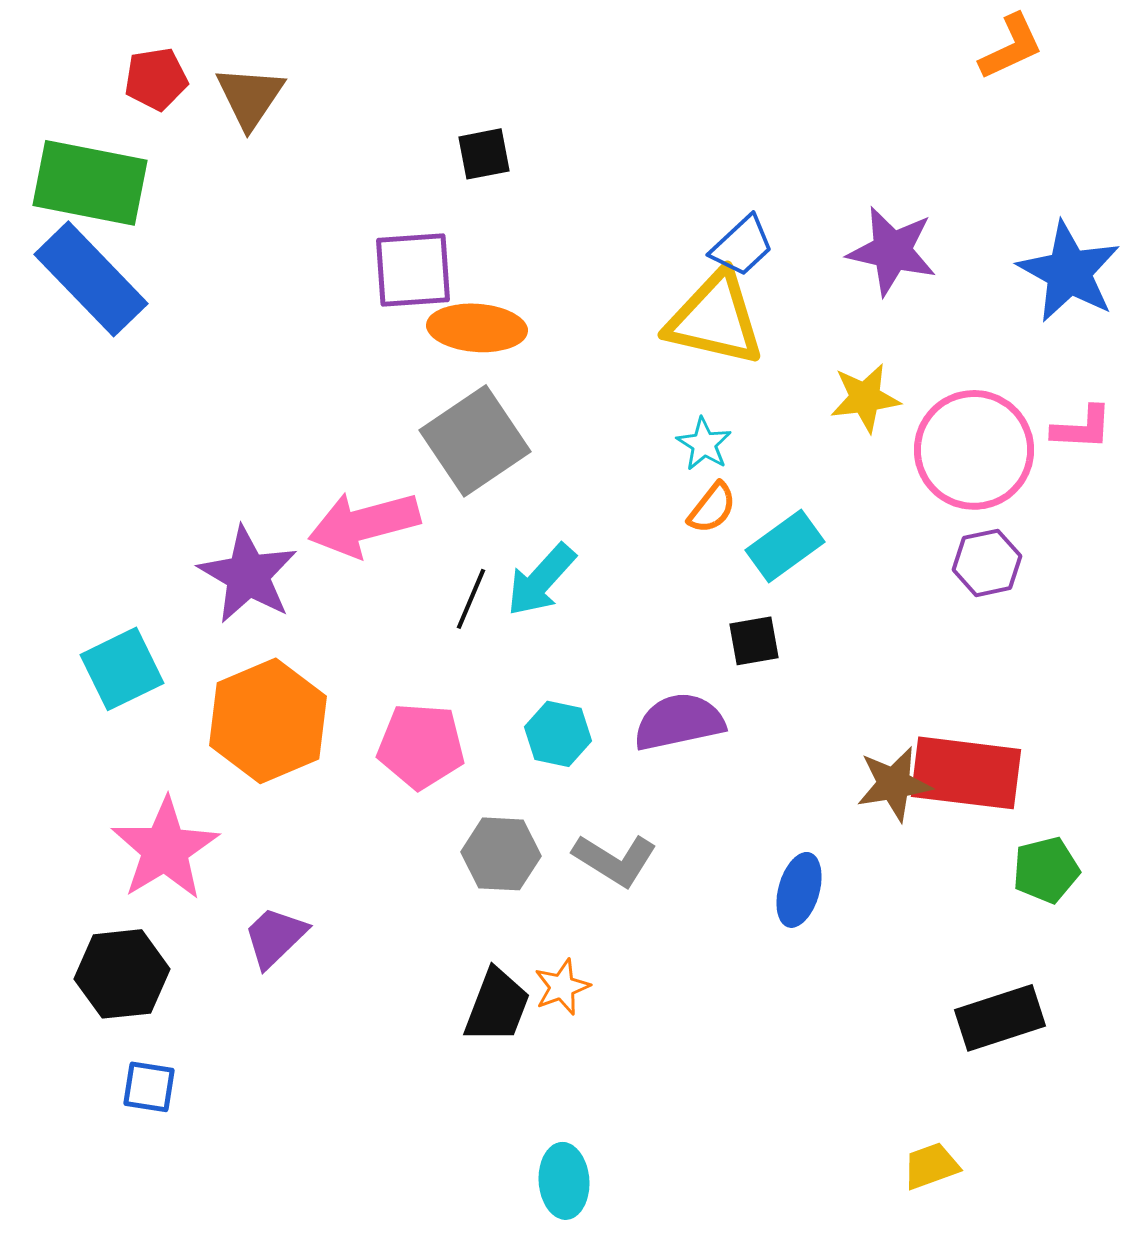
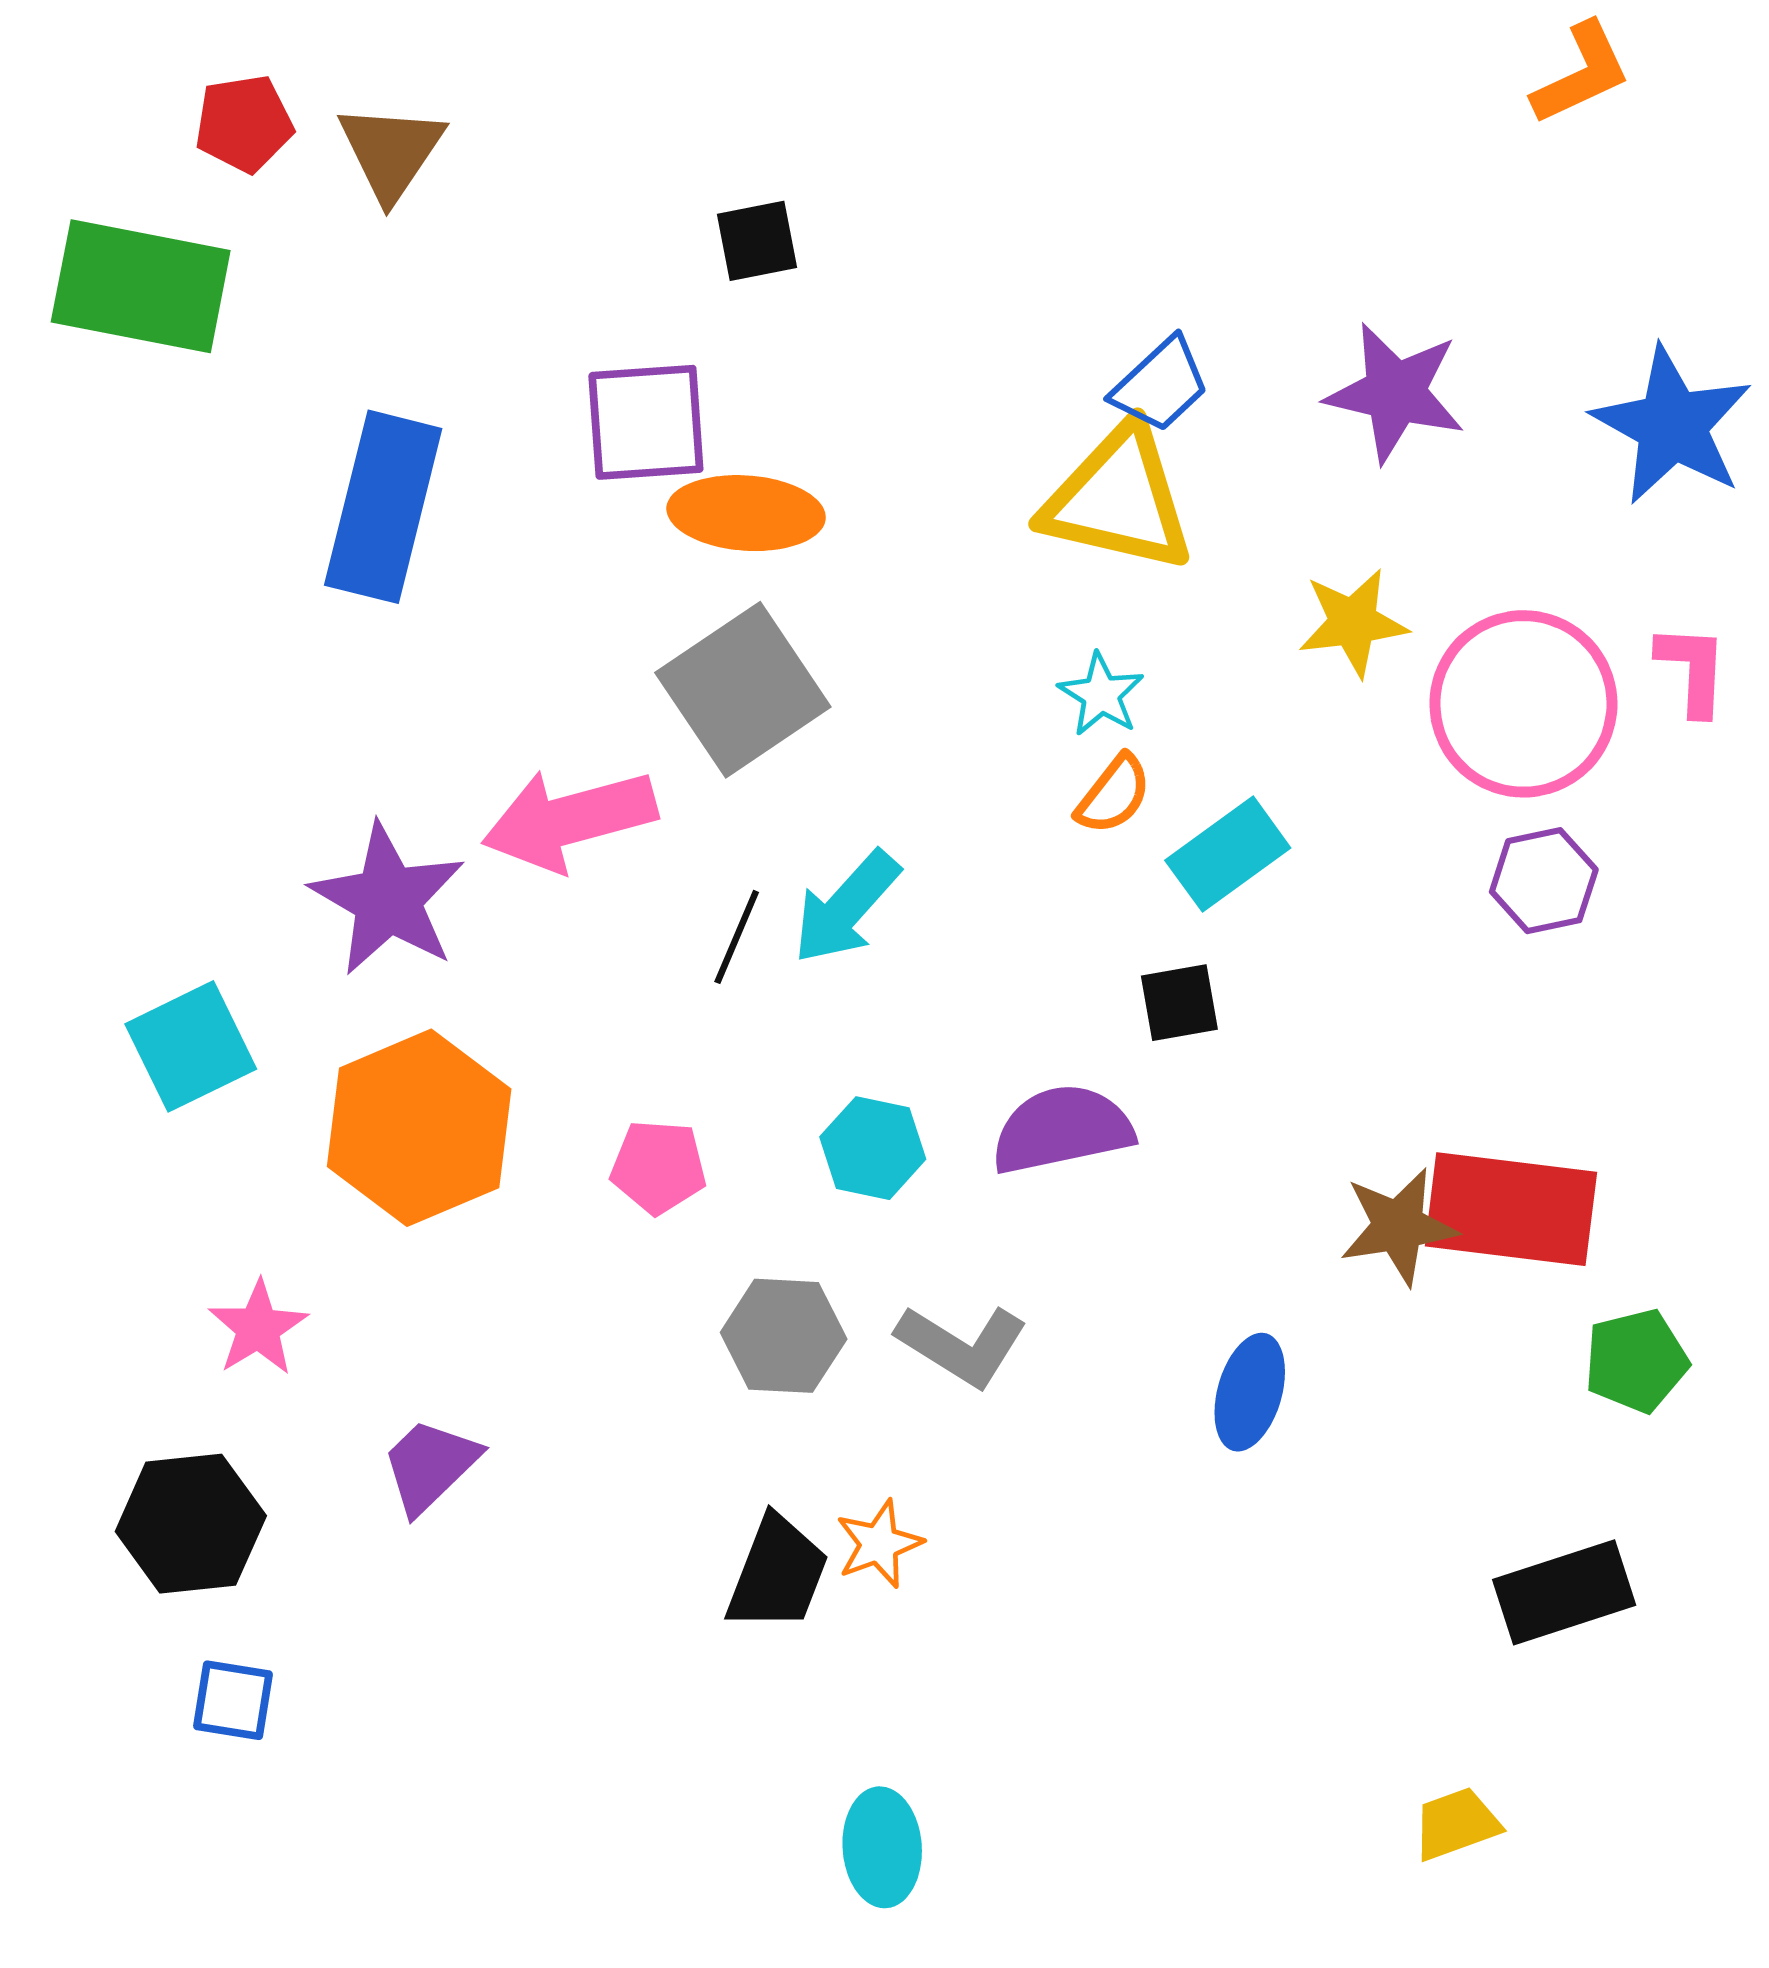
blue rectangle: (91, 279) -> (383, 507), moved, turned 58
pink L-shape: (1082, 428) -> (1692, 669), turned -90
pink pentagon: (421, 746) -> (658, 1167), size x0.7
pink star: (165, 849) -> (258, 1328), size x0.6

